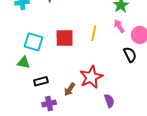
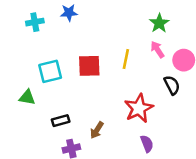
cyan square: (33, 42) -> (50, 71), turned -30
green triangle: (24, 63) -> (27, 97), moved
red star: (91, 77) -> (139, 108), moved

